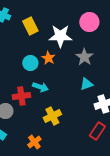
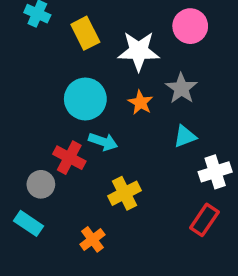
orange star: (48, 58) -> (140, 103), moved
cyan circle: (30, 63) -> (85, 99), size x1.5
red cross: (21, 96) -> (69, 158), turned 36

